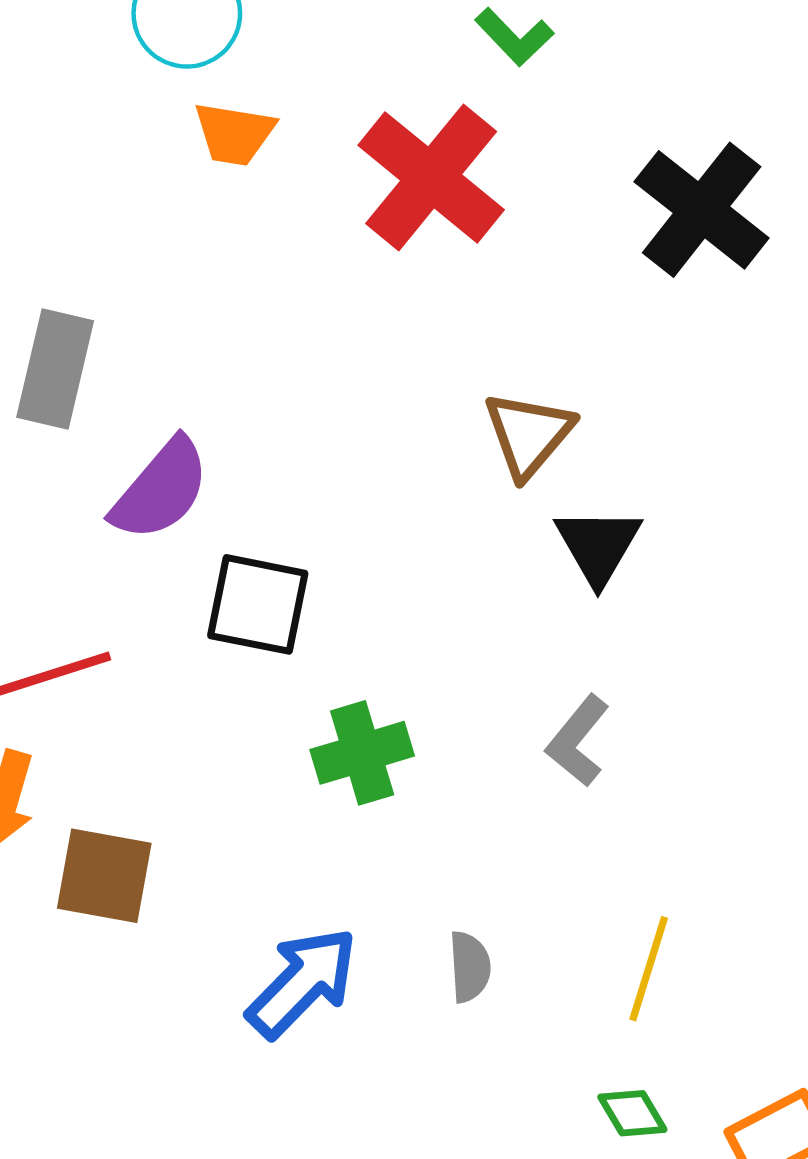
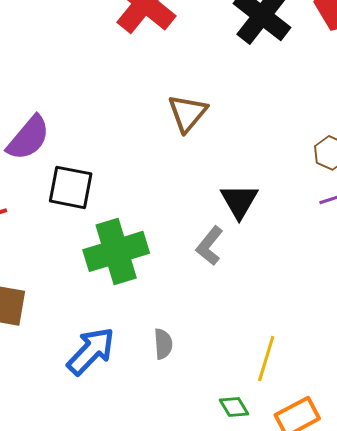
black triangle: (598, 546) -> (239, 201), moved
green cross: (362, 753) -> (116, 251), size x1.5
yellow line: (649, 969) -> (266, 359), moved

